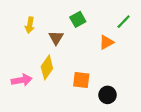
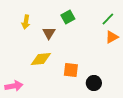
orange triangle: (106, 42) -> (112, 37), moved
yellow diamond: (47, 67) -> (41, 59), turned 50
pink arrow: (22, 80) -> (14, 86), moved

